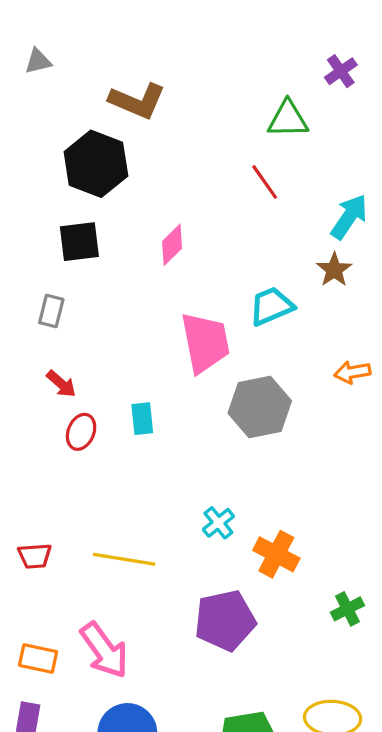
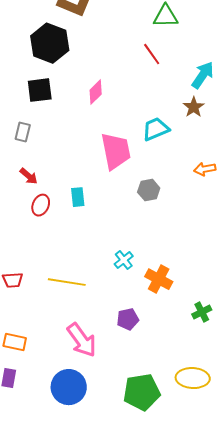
gray hexagon: (260, 407) -> (149, 190), size x0.6
purple pentagon: (225, 620) -> (128, 319), size x0.6
pink arrow: (104, 650) -> (82, 340), moved

